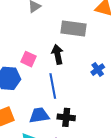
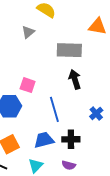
black arrow: (58, 54) -> (75, 79), moved
blue cross: (98, 70) -> (96, 113), moved

